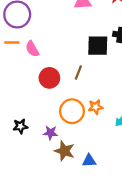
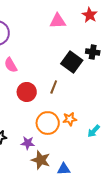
black square: (98, 46) -> (72, 62), turned 35

